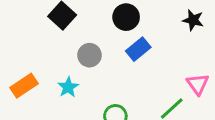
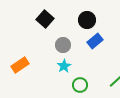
cyan star: (68, 87) -> (64, 66), moved

